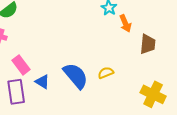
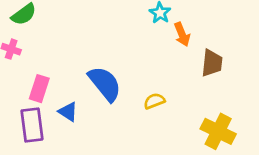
pink rectangle: (21, 65) -> (39, 89), turned 54
blue semicircle: (76, 76) -> (105, 84), moved

